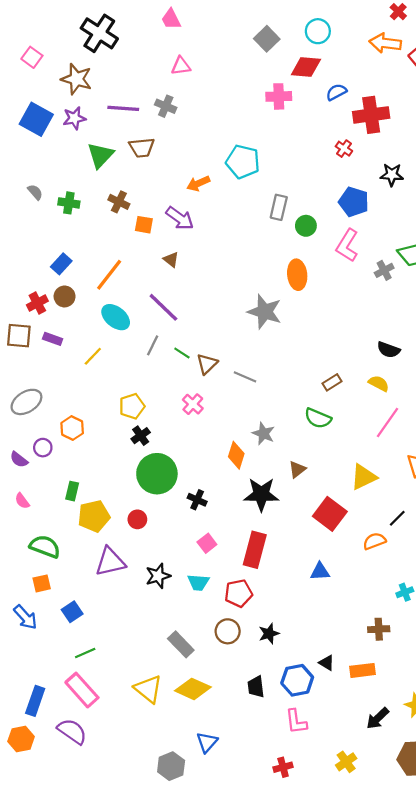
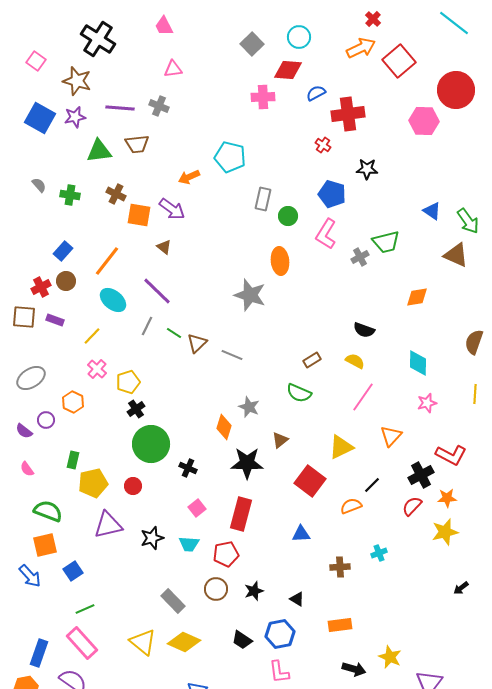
orange arrow: (385, 43) -> (361, 48), turned 148
green triangle: (100, 155) -> (99, 151), turned 40
orange square: (144, 225) -> (139, 215), size x1.4
pink cross: (193, 404) -> (97, 369), moved
orange square: (42, 583) -> (45, 545), size x1.4
brown cross: (379, 629) -> (340, 567), moved
black triangle: (327, 663) -> (297, 599), moved
black trapezoid: (256, 687) -> (242, 640), turned -50
black arrow: (378, 718) -> (354, 669), turned -120

